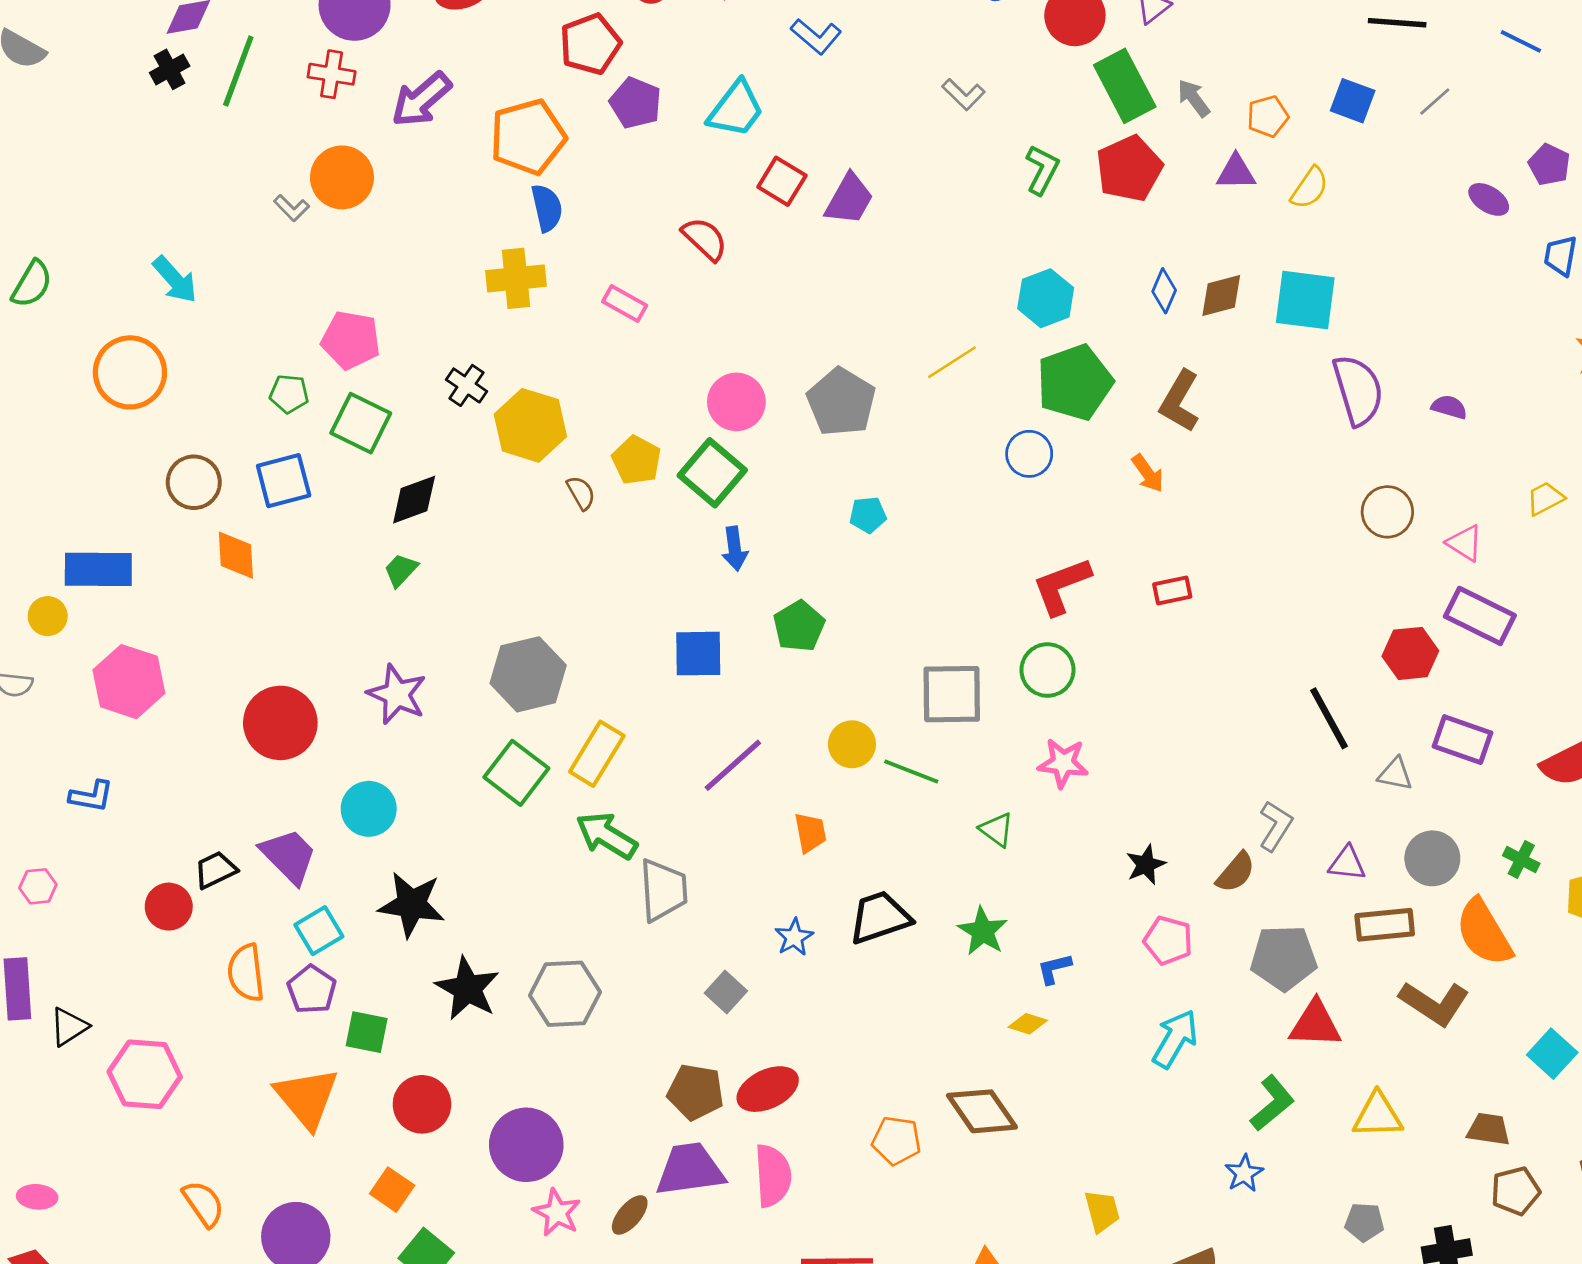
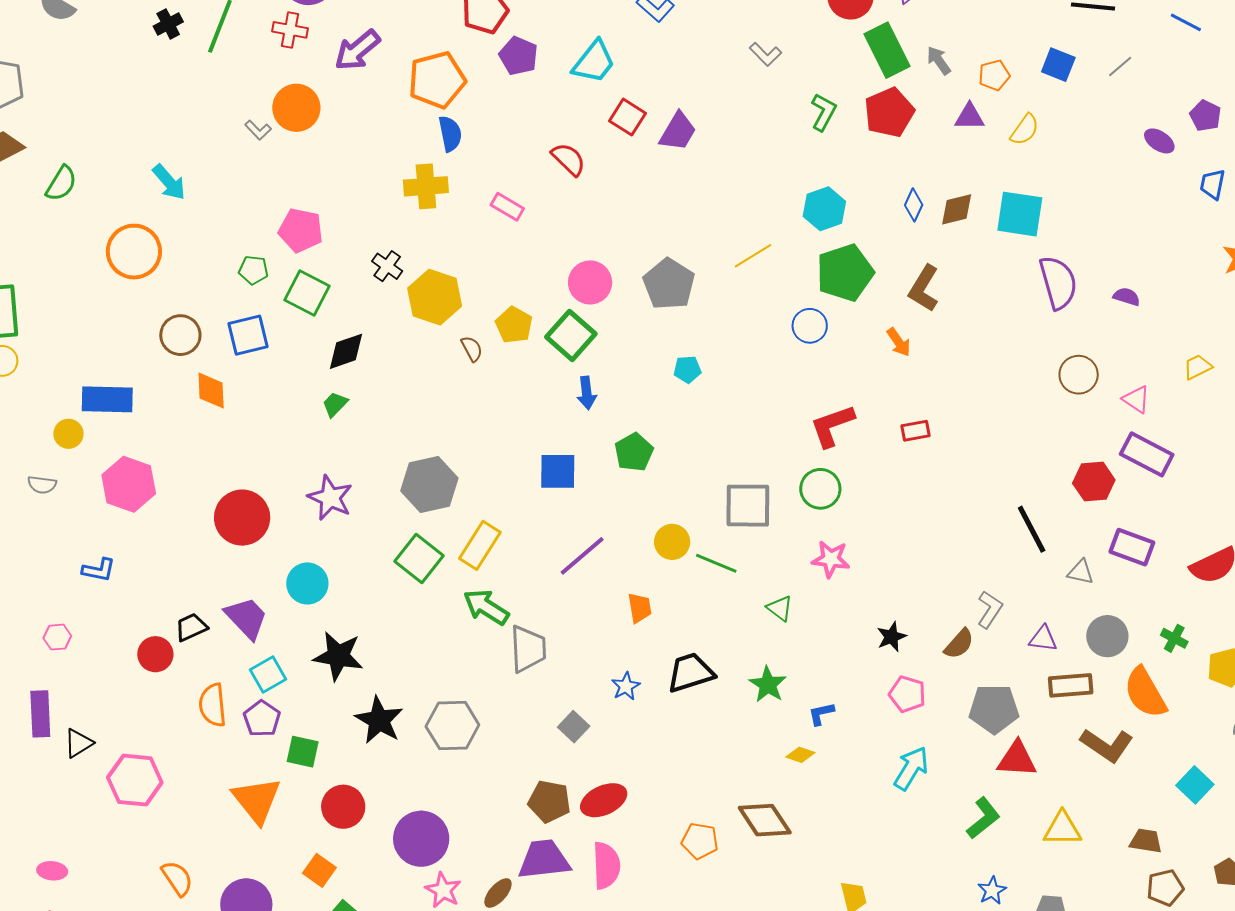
blue star: (1244, 1173) -> (992, 891), moved

